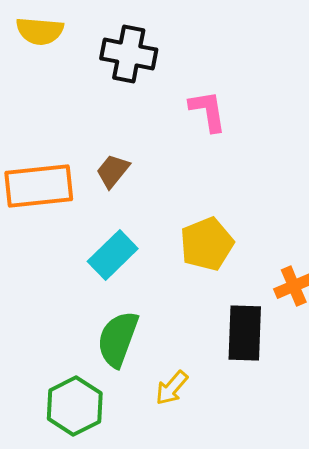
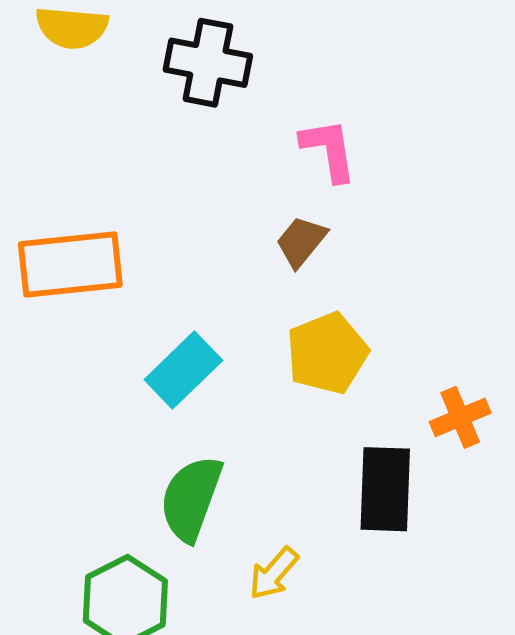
brown trapezoid: (113, 171) -> (301, 242), moved

